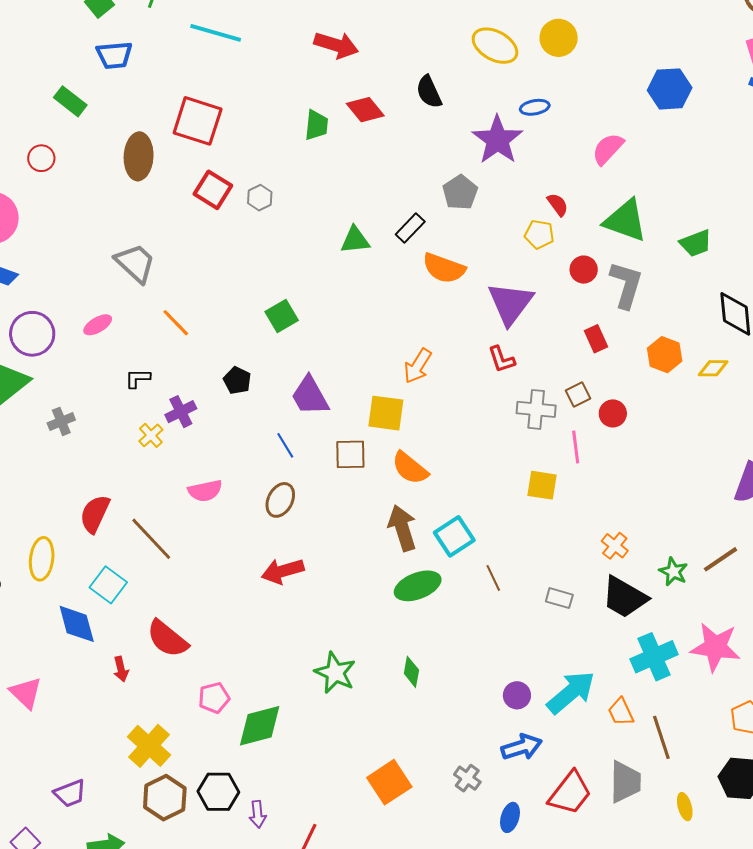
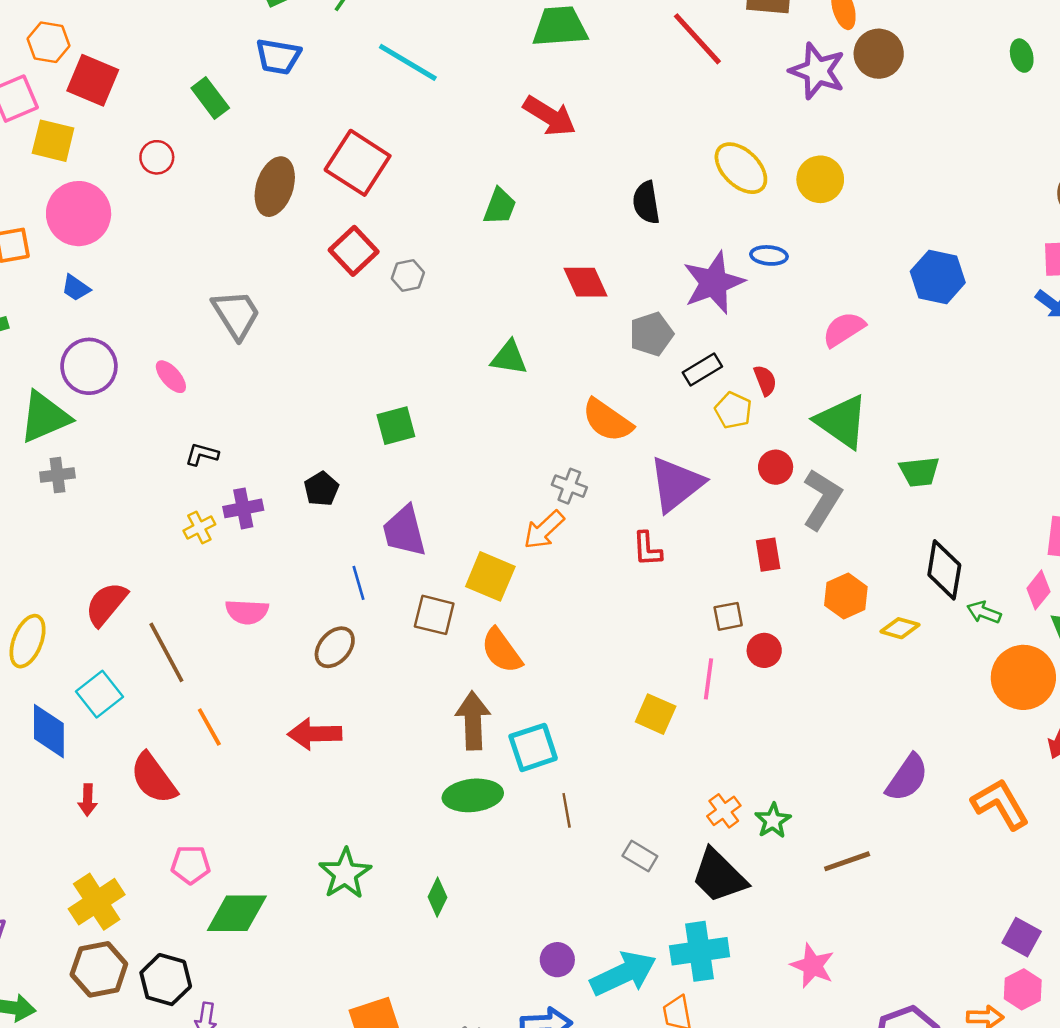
red diamond: (365, 110) -> (586, 282), moved
black rectangle: (410, 228) -> (702, 370), moved
orange line: (176, 323) -> (209, 727), moved
pink ellipse: (98, 325) -> (171, 377), turned 64
gray cross: (536, 409) -> (569, 486), moved, size x0.7
gray cross: (61, 421) -> (57, 475), moved
green star: (673, 572) -> (773, 821), moved
pink star: (715, 647) -> (812, 966), size x0.7
cyan cross: (654, 657) -> (700, 951), moved

